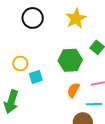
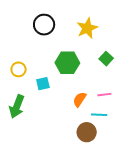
green hexagon: (70, 60) -> (67, 63), moved
yellow circle: (20, 64) -> (19, 69), moved

